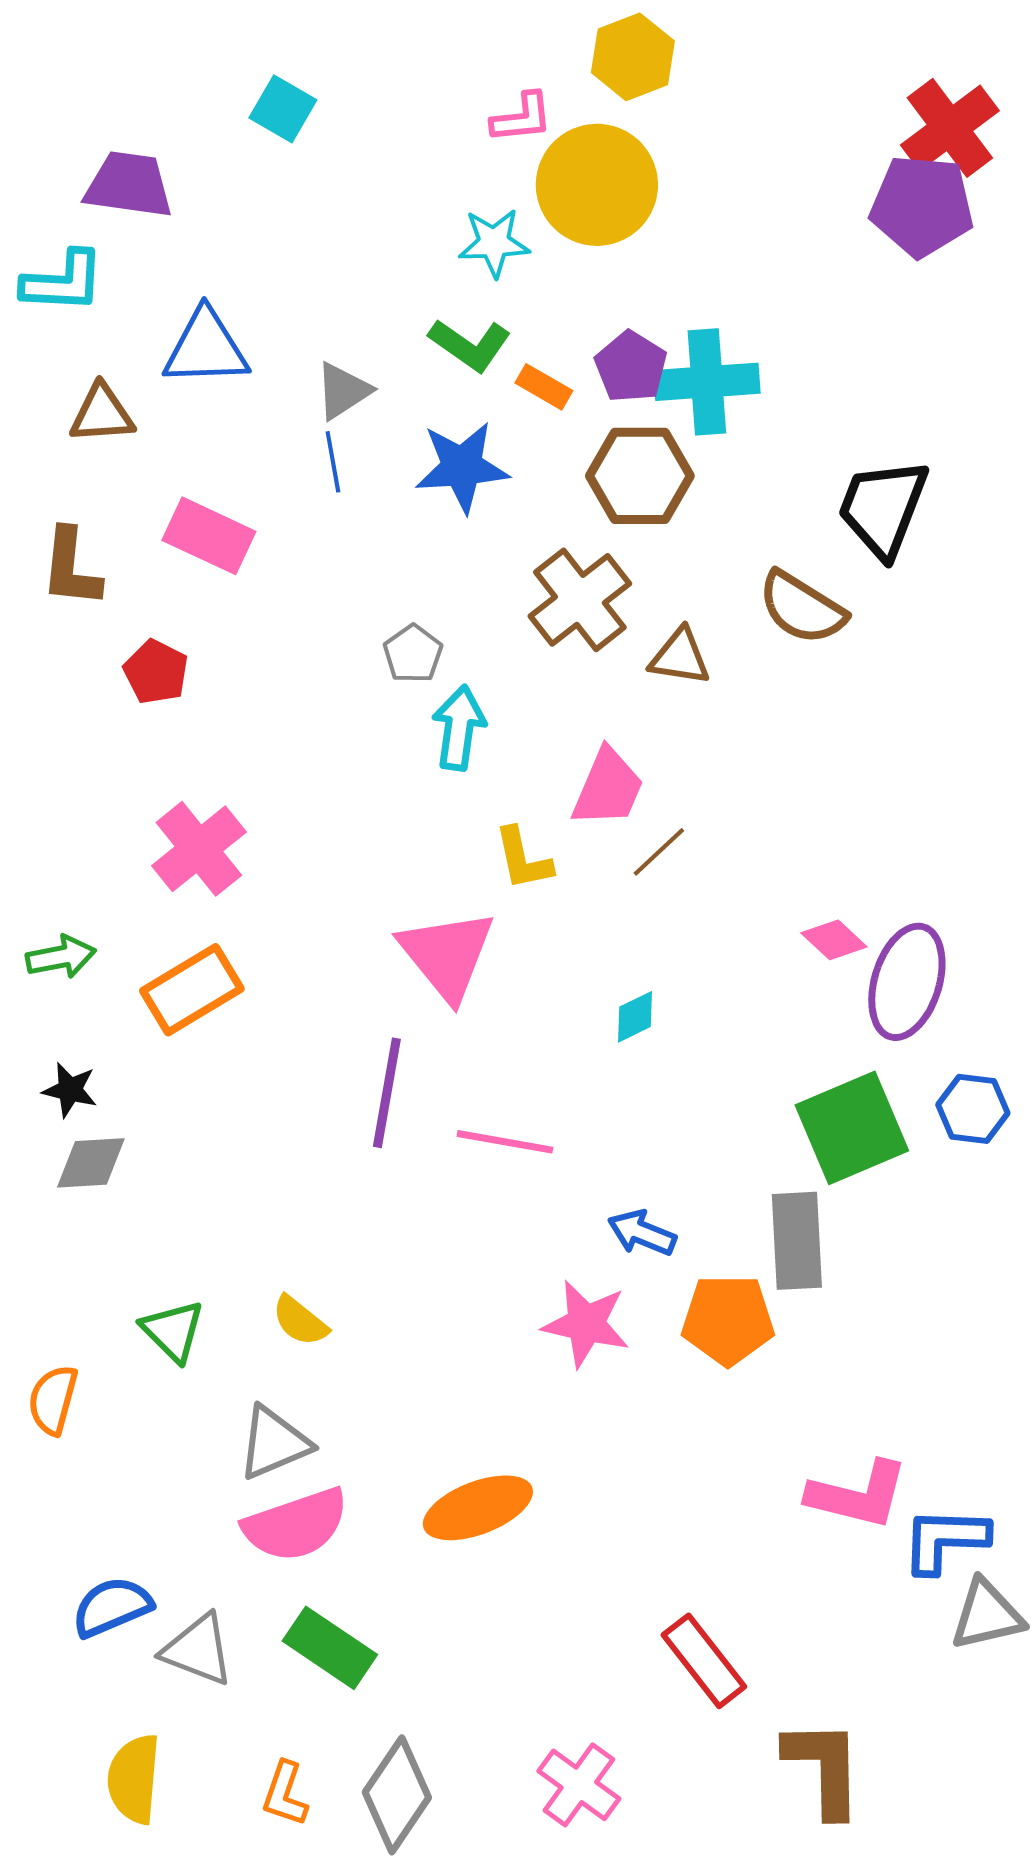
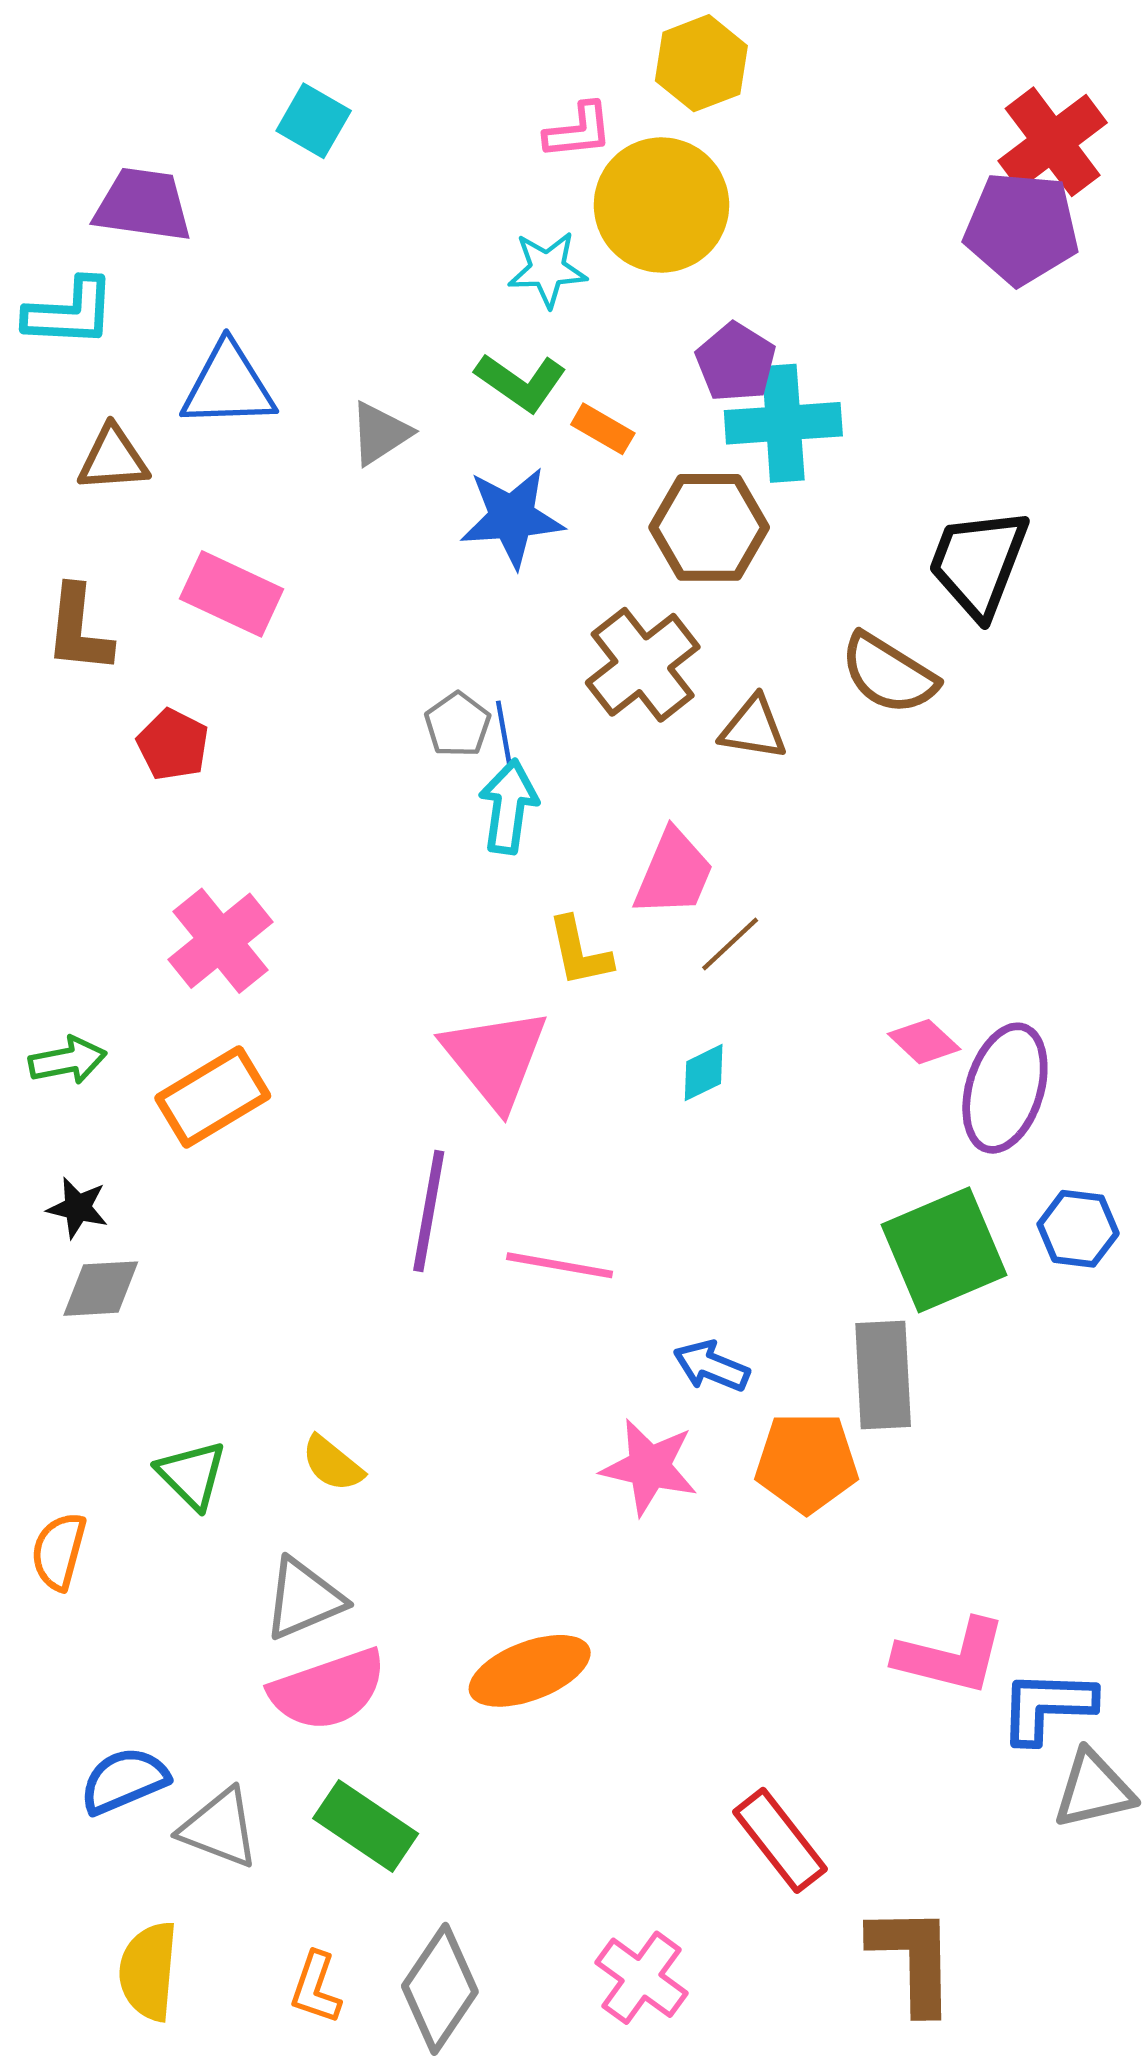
purple pentagon: (631, 367) -> (736, 362), moved
blue line: (333, 462) -> (504, 735), moved
cyan diamond: (635, 1017) -> (704, 1073), moved

